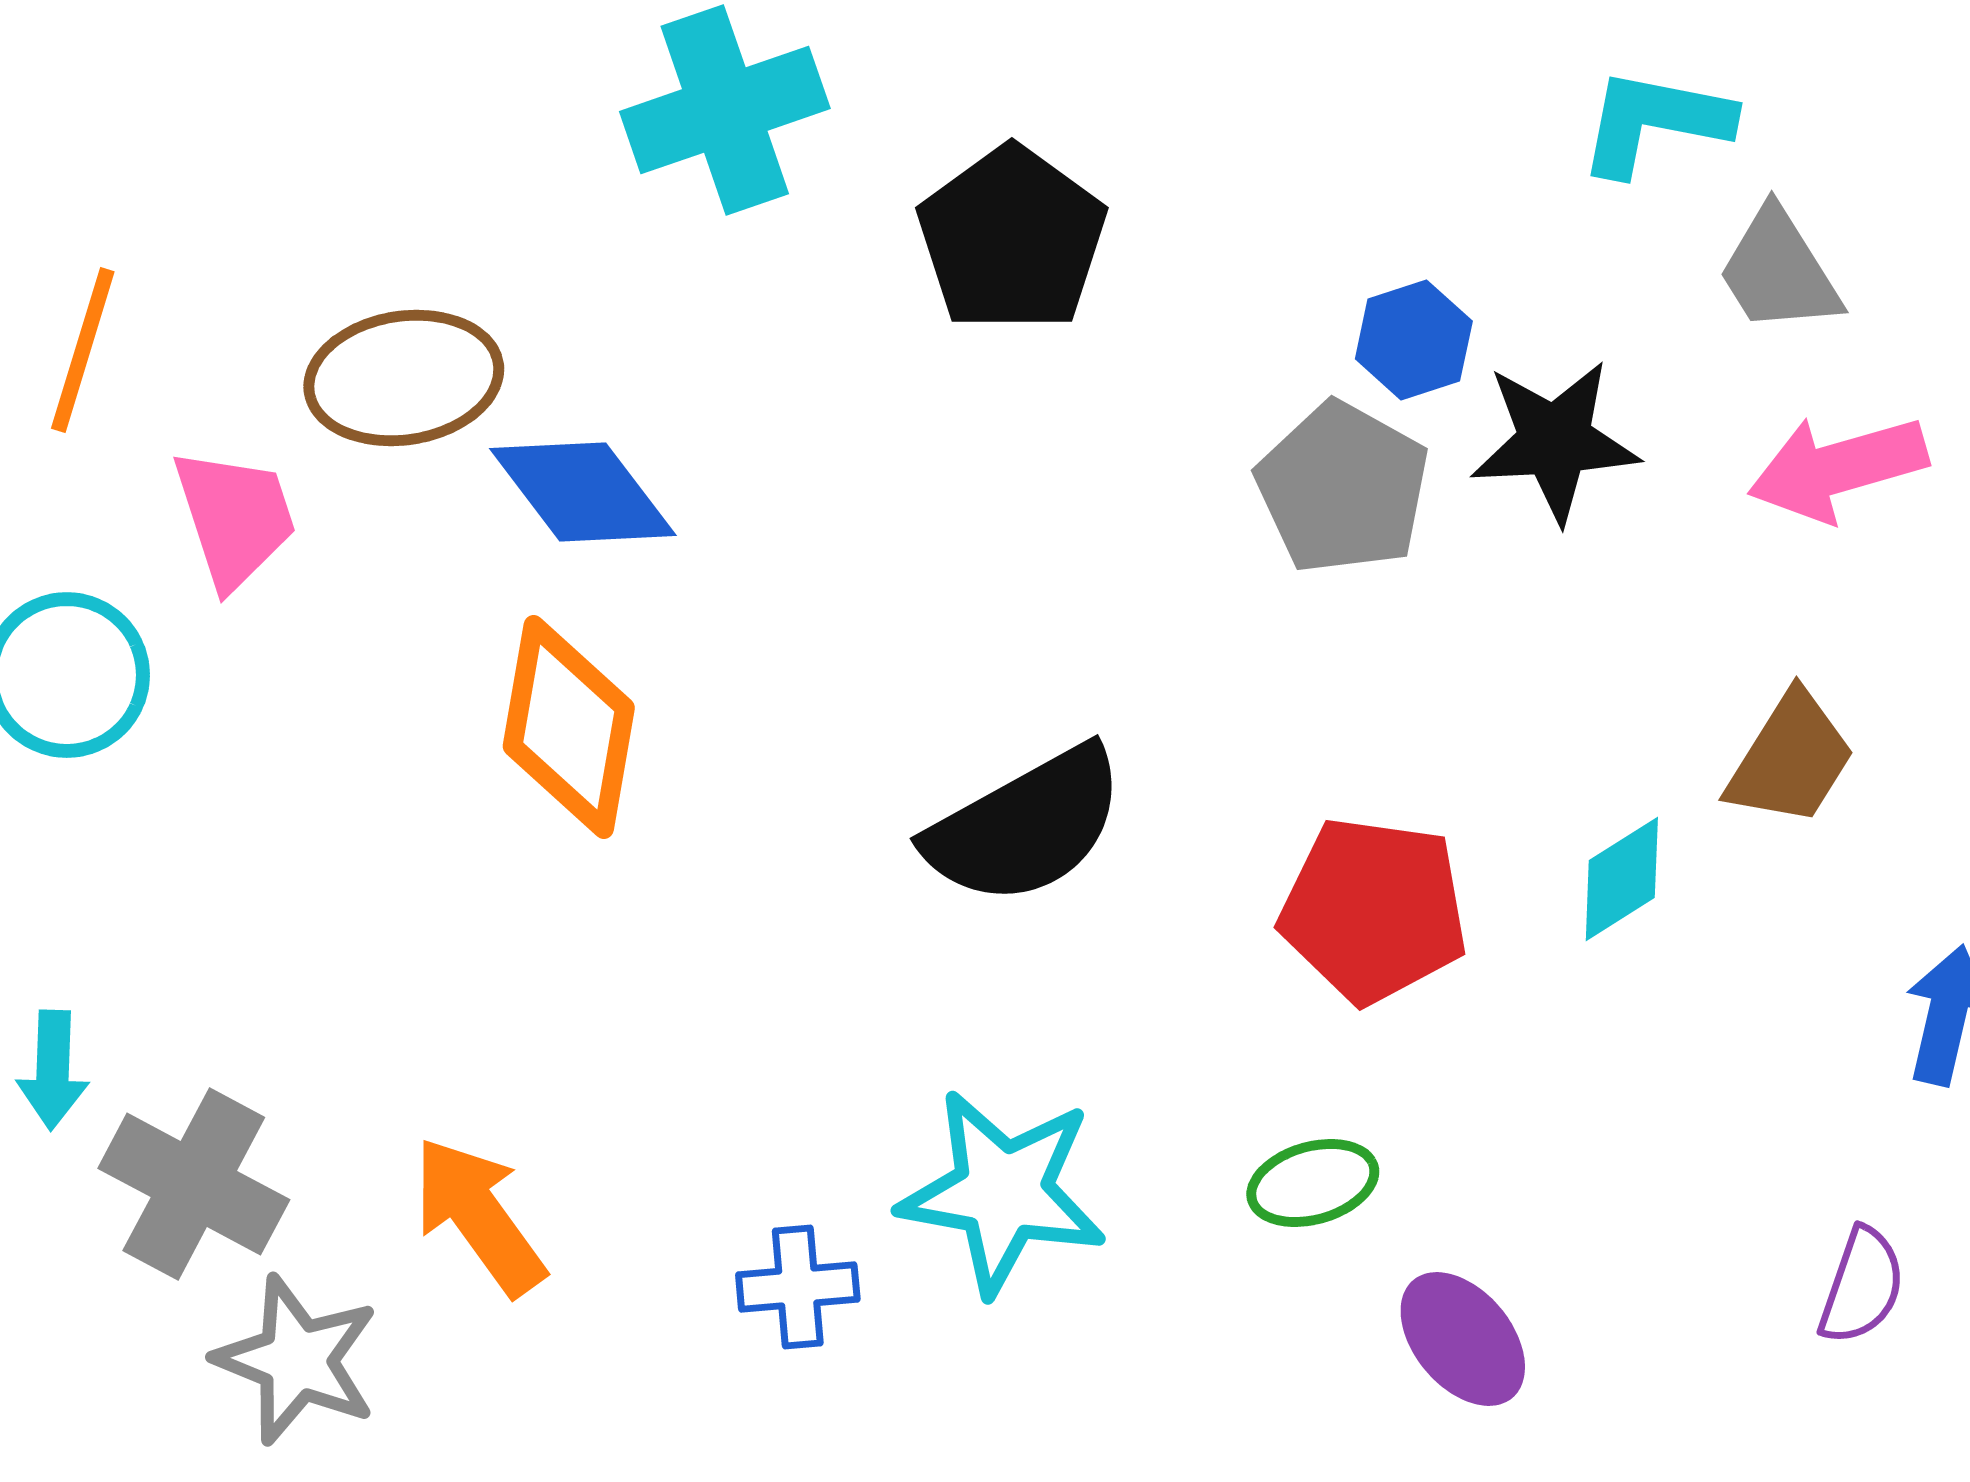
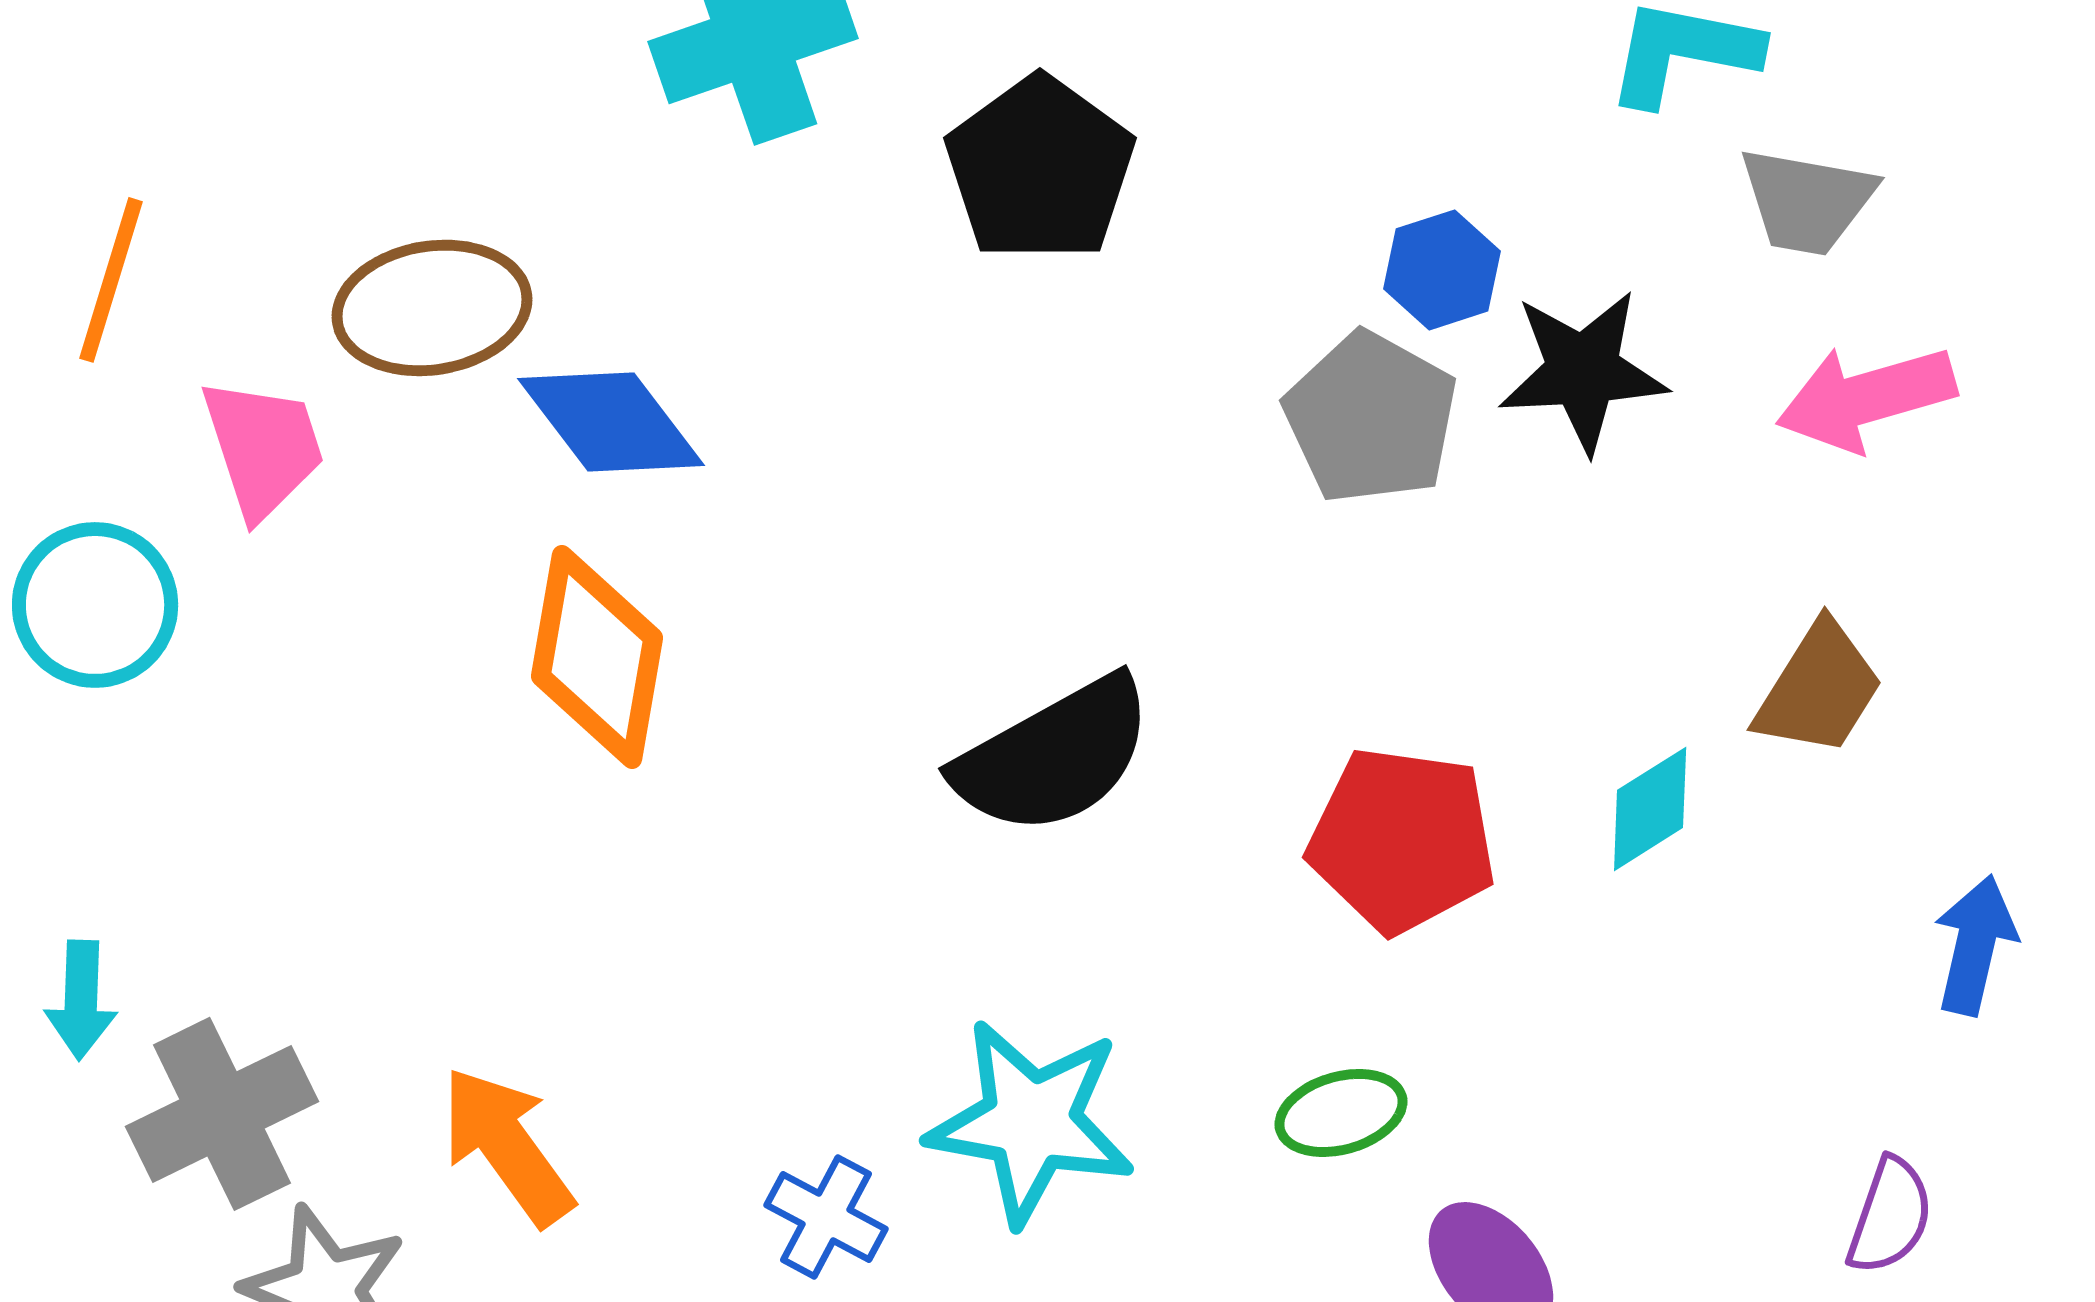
gray trapezoid: (1779, 271) -> (1807, 201), turned -48
gray cross: (194, 1184) -> (222, 1114), turned 36
blue cross: (798, 1287) -> (826, 1217), turned 33

